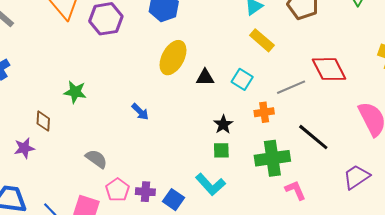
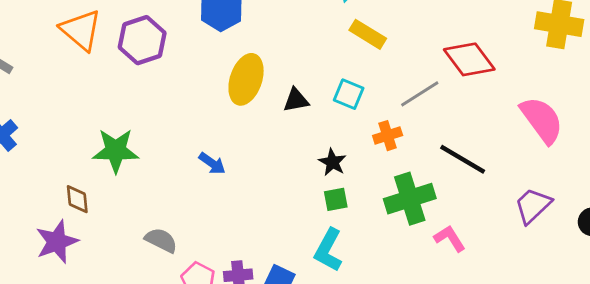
green star: (75, 92) -> (116, 151), size x1.4
purple star: (24, 148) -> (57, 242), size x1.4
cyan L-shape: (210, 184) -> (328, 250), turned 80

